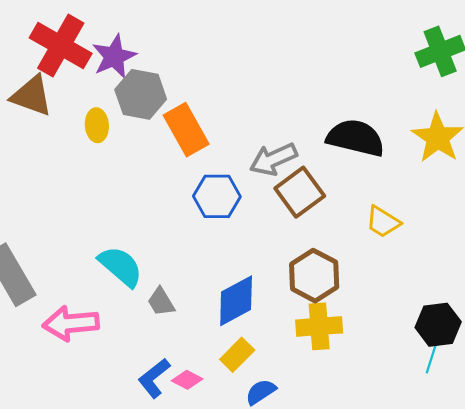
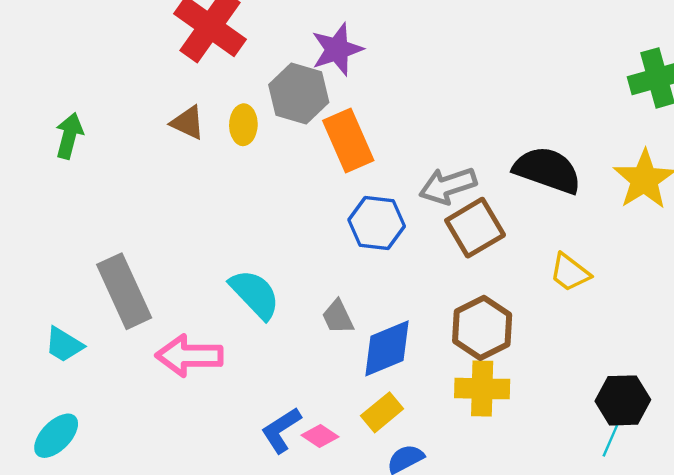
purple star: (114, 56) -> (337, 49), moved
brown triangle: (32, 96) -> (188, 123), moved, size x0.7
gray trapezoid: (161, 302) -> (338, 317), moved

